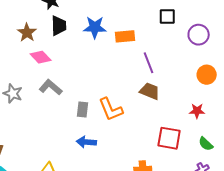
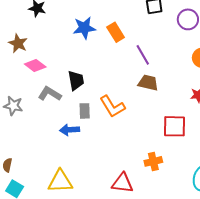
black trapezoid: (59, 26) -> (76, 80), moved
orange rectangle: (125, 36) -> (116, 32), turned 72
blue arrow: (86, 142) -> (70, 130), moved

